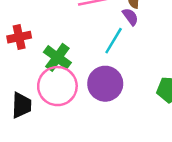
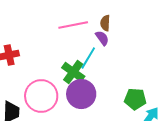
green cross: (57, 57) -> (73, 72), moved

